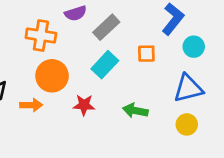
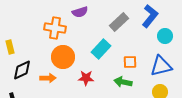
gray rectangle: (106, 27) -> (119, 22), moved
orange square: (146, 54) -> (130, 62), moved

